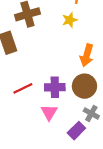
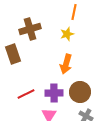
orange arrow: (87, 55) -> (66, 64), moved

